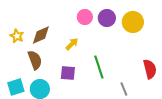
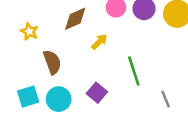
brown diamond: (41, 35) -> (75, 19), moved
purple square: (68, 73) -> (97, 93), moved, turned 35

